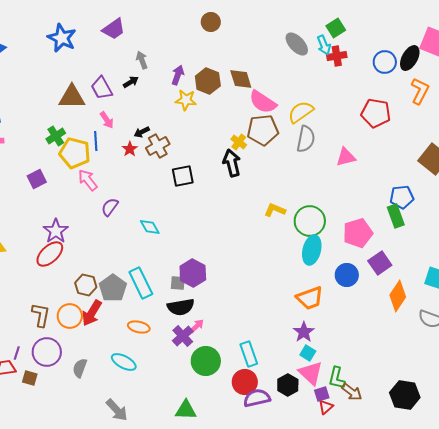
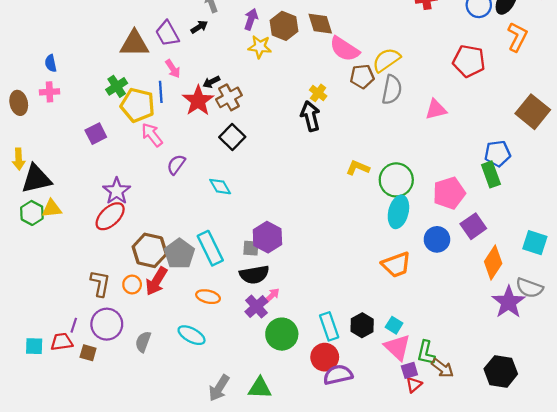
brown pentagon: (263, 130) -> (362, 76), moved, size x0.7
red star: (130, 149) -> (198, 101), size x1.8
black square: (183, 176) -> (232, 137), moved, turned -35
brown hexagon: (86, 285) -> (150, 250), size x1.4
orange circle: (70, 316) -> (132, 285), size x0.7
purple star: (304, 332) -> (509, 302), moved, size x1.4
black hexagon: (288, 385) -> (362, 325), moved
gray arrow: (117, 410) -> (219, 388), moved, turned 75

